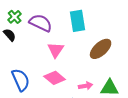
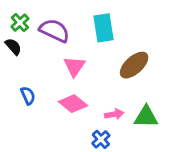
blue semicircle: (21, 80) -> (28, 96), moved, size x0.6

